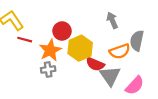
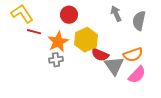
red circle: (62, 31) -> (69, 15), moved
gray semicircle: (137, 41) -> (139, 21), moved
orange semicircle: (120, 51) -> (133, 55), moved

